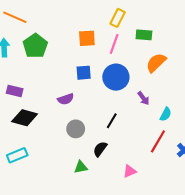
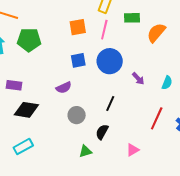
green pentagon: (35, 46) -> (29, 40), turned -30
orange semicircle: (156, 63) -> (156, 33), moved
cyan semicircle: (166, 114) -> (167, 83), moved

